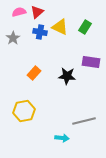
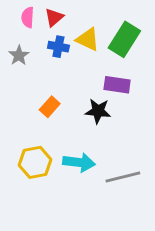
pink semicircle: (19, 12) -> (28, 17), turned -72
green rectangle: (85, 27) -> (124, 39), size x1.6
purple rectangle: (91, 62) -> (117, 85), moved
cyan arrow: (62, 138) -> (79, 162), moved, size x1.5

